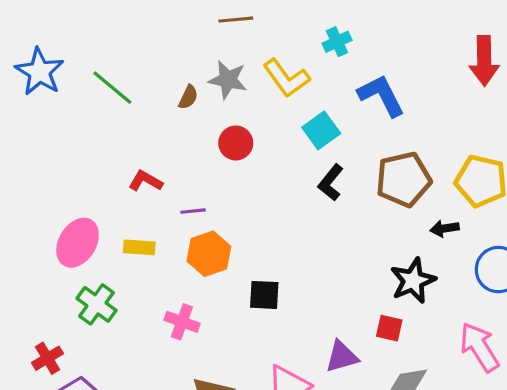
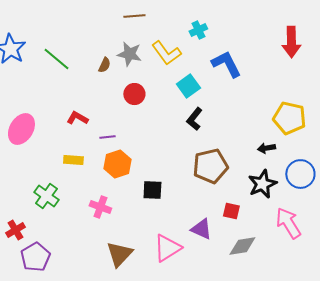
brown pentagon: (403, 179) -> (210, 166), moved
pink ellipse: (78, 243) -> (21, 129), moved
black star: (413, 281) -> (262, 184), moved
purple triangle: (342, 357) -> (201, 229), turned 40

